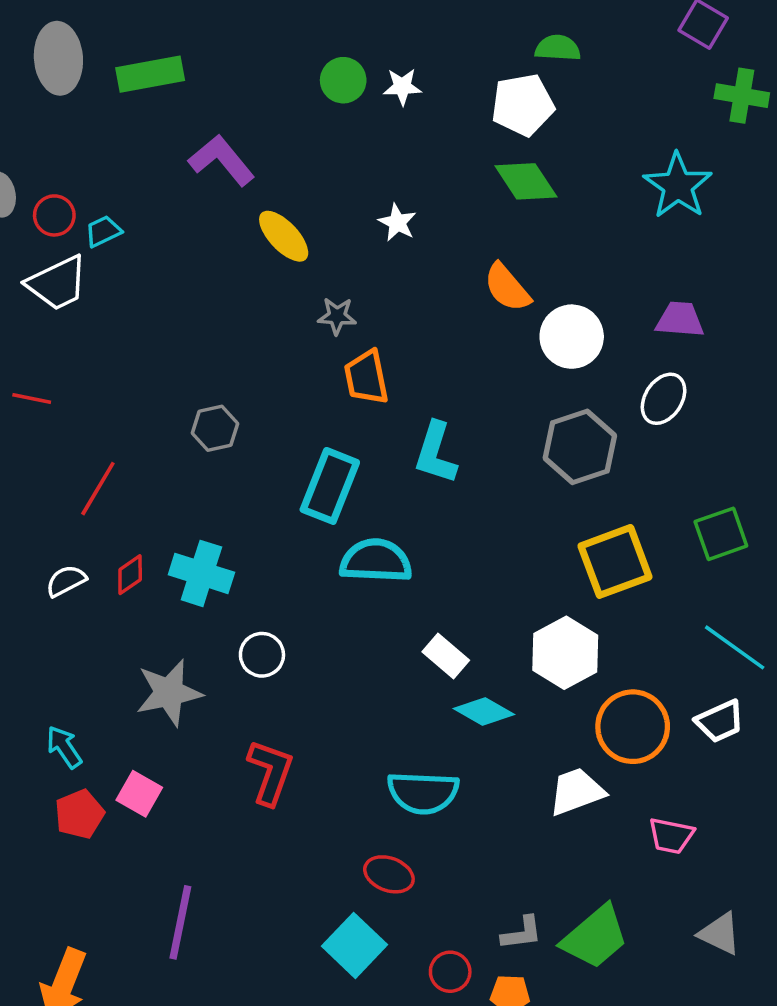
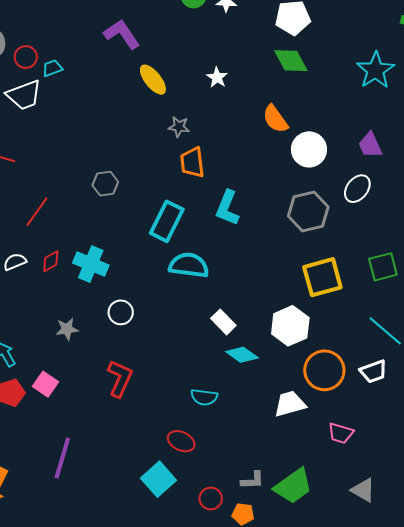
purple trapezoid: (680, 320) -> (370, 145), turned -124
gray star: (169, 693) -> (67, 329), size x0.6
cyan semicircle: (423, 793) -> (204, 397), size x0.7

